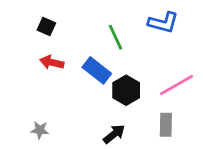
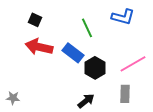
red arrow: (52, 62) -> (39, 47), size x1.5
gray star: (40, 130) -> (13, 98), moved

